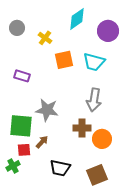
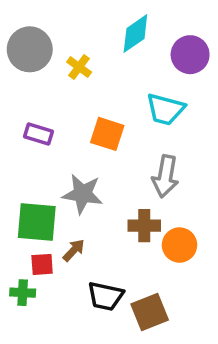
gray circle: (17, 28) -> (30, 49), size x1.6
orange square: (64, 60) -> (107, 134), moved, turned 30
green cross: (13, 166) -> (23, 293), turned 32
brown square: (97, 175) -> (150, 312), moved

